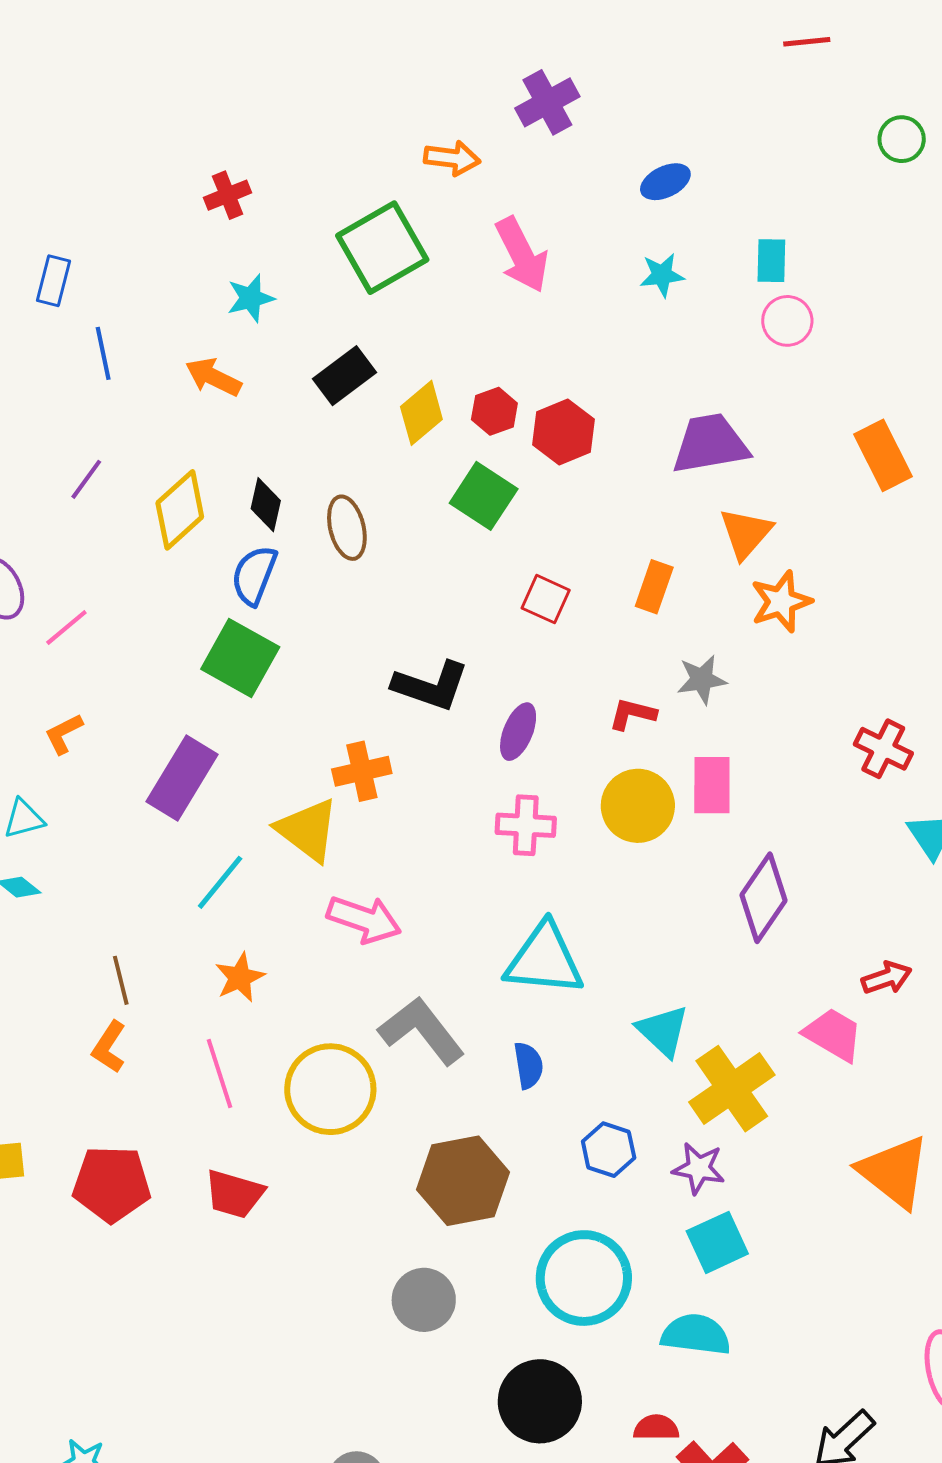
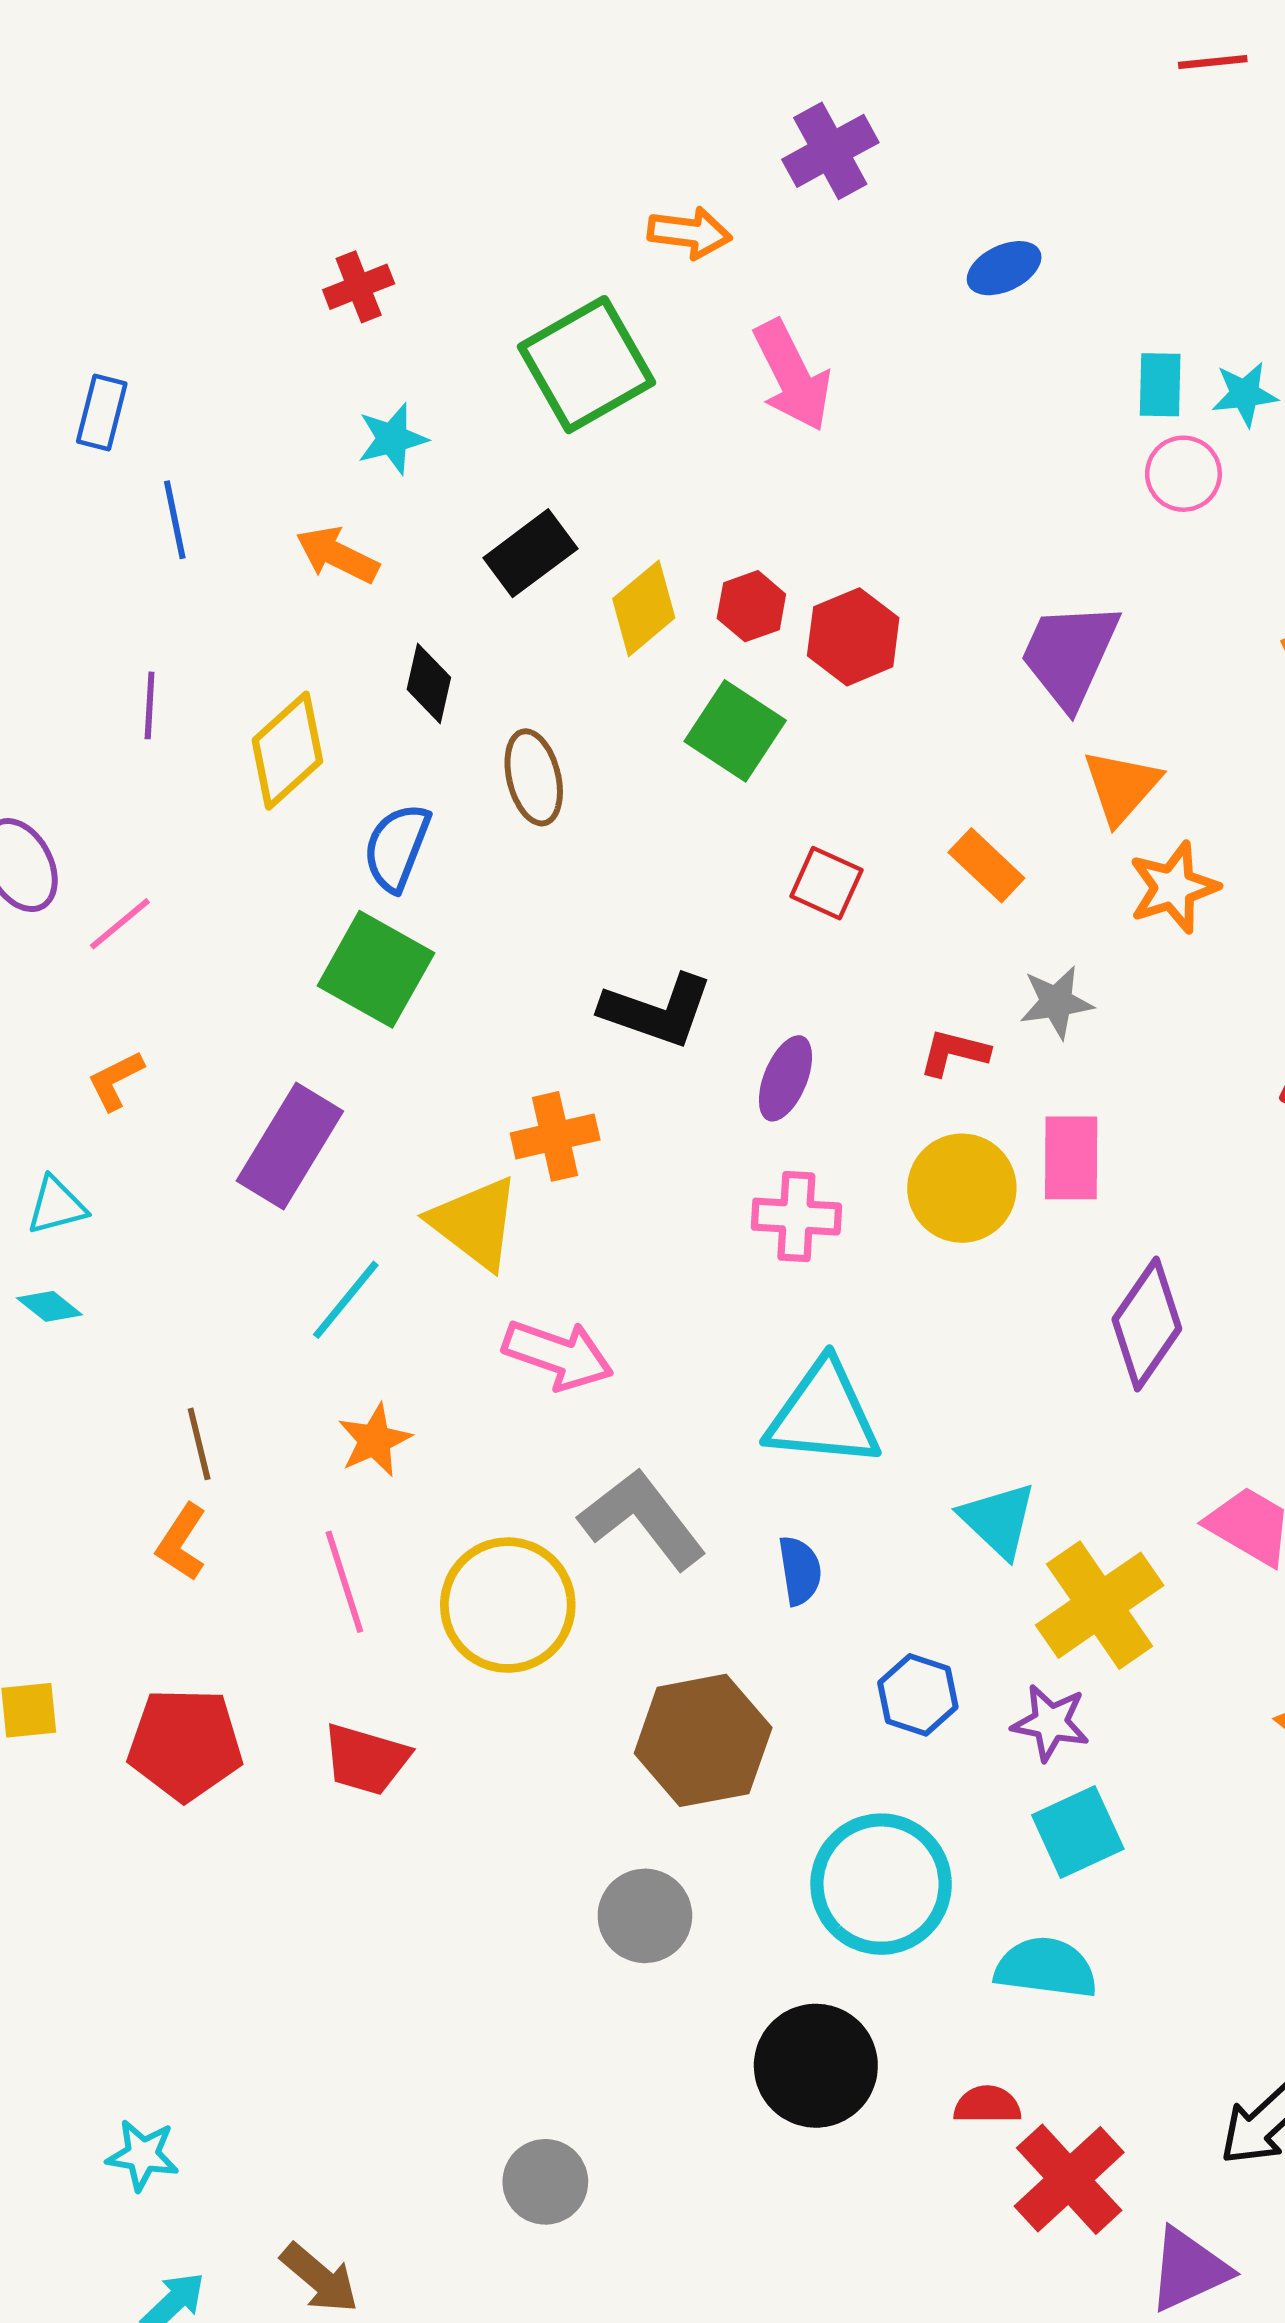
cyan star: (662, 275) -> (1245, 394), moved
purple trapezoid: (710, 444) -> (1070, 655), turned -56
purple line: (86, 479) -> (150, 705), turned -33
black diamond: (266, 505) -> (429, 683), moved
orange rectangle: (654, 587) -> (986, 865), turned -66

